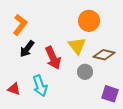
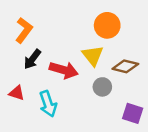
red arrow: (53, 58) -> (64, 70), turned -50
red triangle: (14, 89) -> (17, 93), moved

